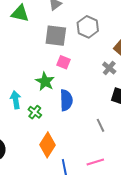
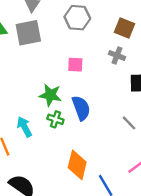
gray square: (56, 36) -> (28, 33), moved
pink square: (63, 62) -> (75, 65), moved
green cross: (35, 112) -> (55, 119), moved

